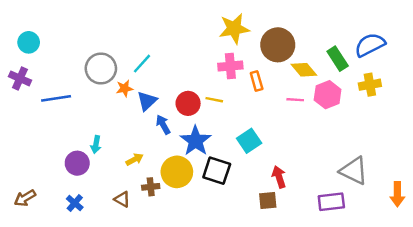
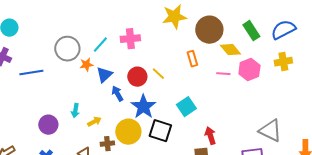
green rectangle: (338, 59) -> (251, 31), moved
pink cross: (230, 66) -> (130, 39), moved
yellow line: (214, 100) -> (158, 74), turned 32
cyan arrow: (96, 144) -> (75, 111), moved

